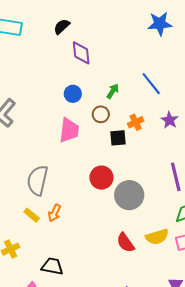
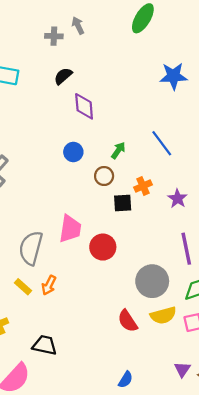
purple star: (170, 120) -> (178, 199), moved
pink trapezoid: (69, 130) -> (70, 229), moved
gray circle: (129, 195) -> (152, 281), moved

